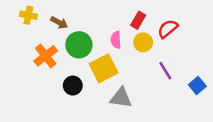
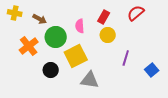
red semicircle: (168, 29) -> (136, 13), moved
pink semicircle: (116, 40) -> (80, 26), moved
purple line: (165, 71) -> (126, 58), turned 49

